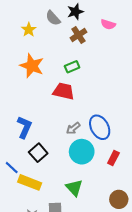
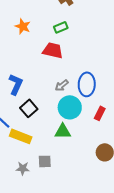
orange star: (32, 66) -> (23, 26), size x0.7
blue ellipse: (100, 127) -> (87, 84), turned 30
green triangle: (74, 188) -> (63, 131), moved, turned -48

